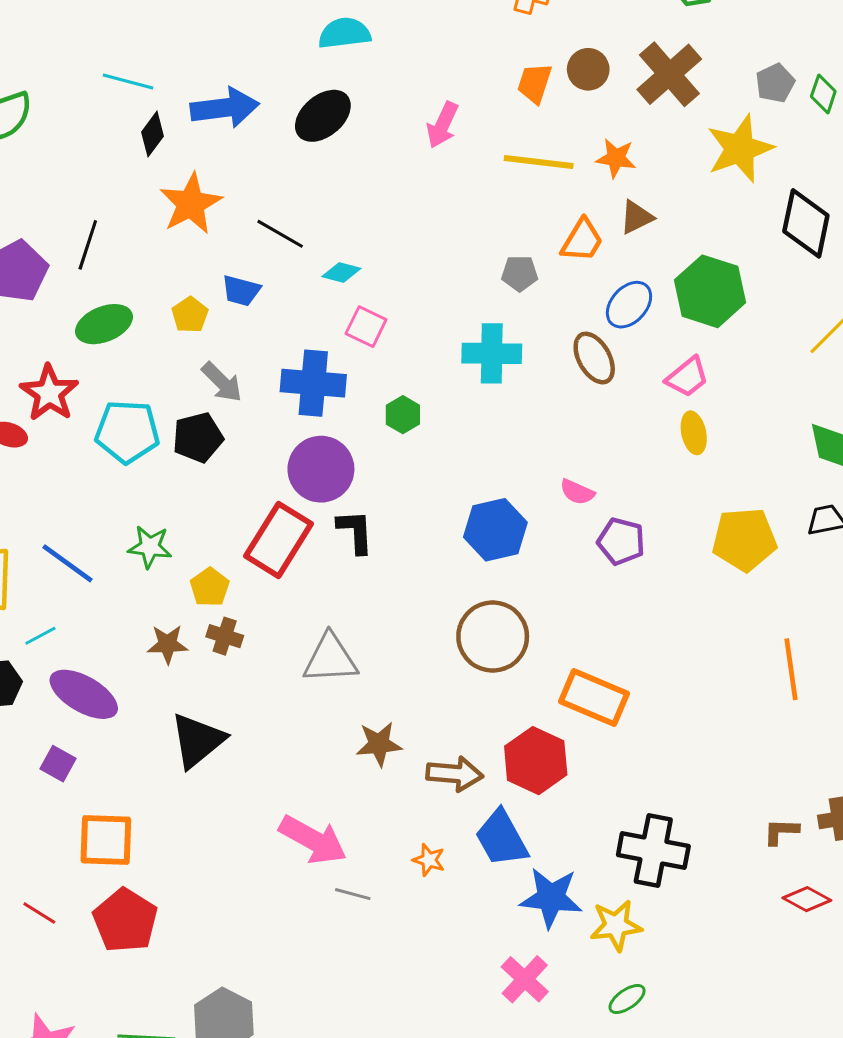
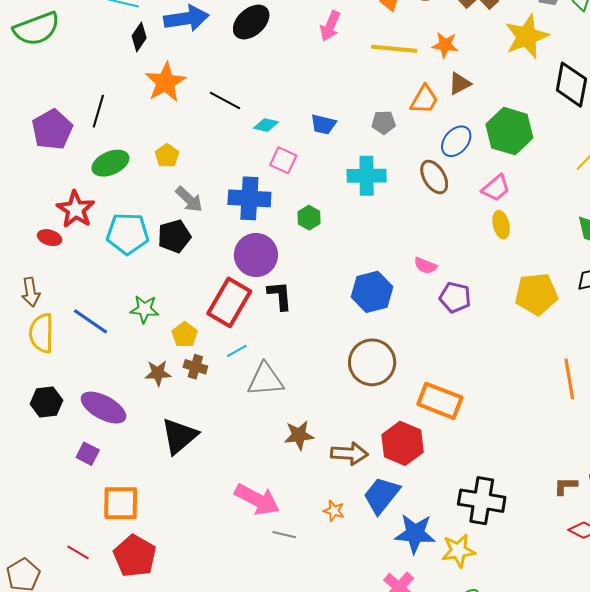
blue trapezoid: (241, 291) -> (323, 124), moved
cyan line: (40, 636) -> (237, 351), moved
blue trapezoid: (502, 838) -> (381, 495), turned 69

